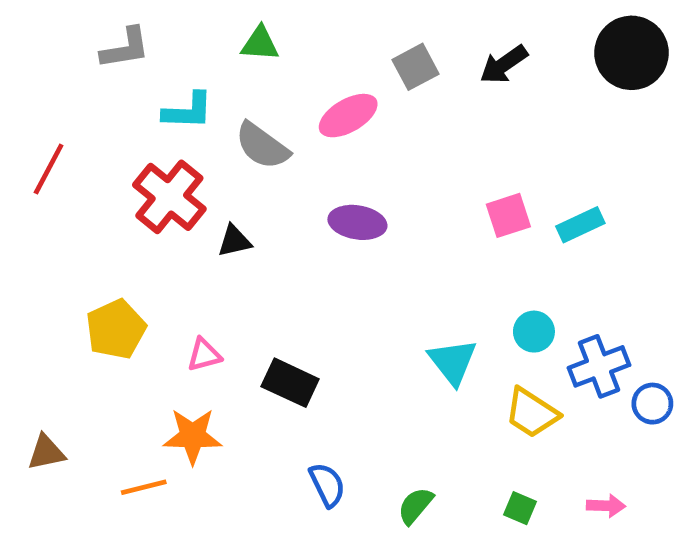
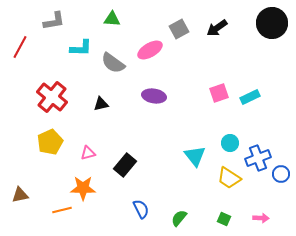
red line: (49, 169) -> (20, 47), moved
red cross: (169, 197) -> (52, 97), moved
black rectangle: (290, 383) -> (125, 165), turned -75

